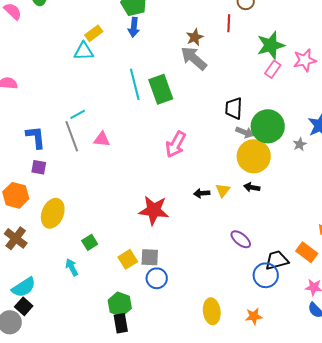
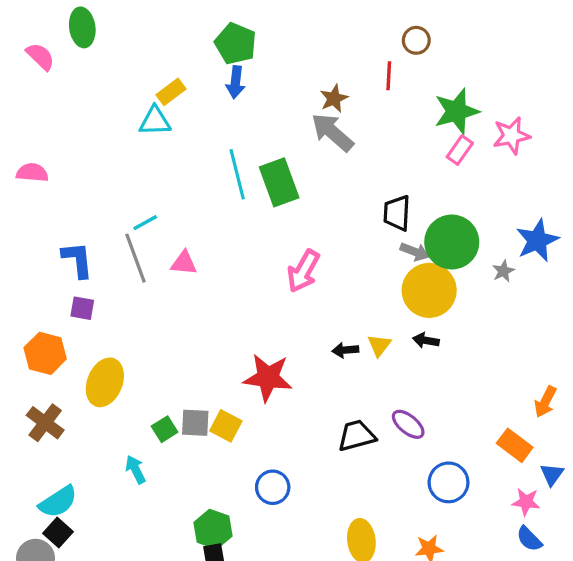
gray square: (150, 257) -> (195, 423), moved
yellow square: (128, 259) -> (226, 426), moved, turned -30
black trapezoid: (277, 260) -> (357, 436), moved

